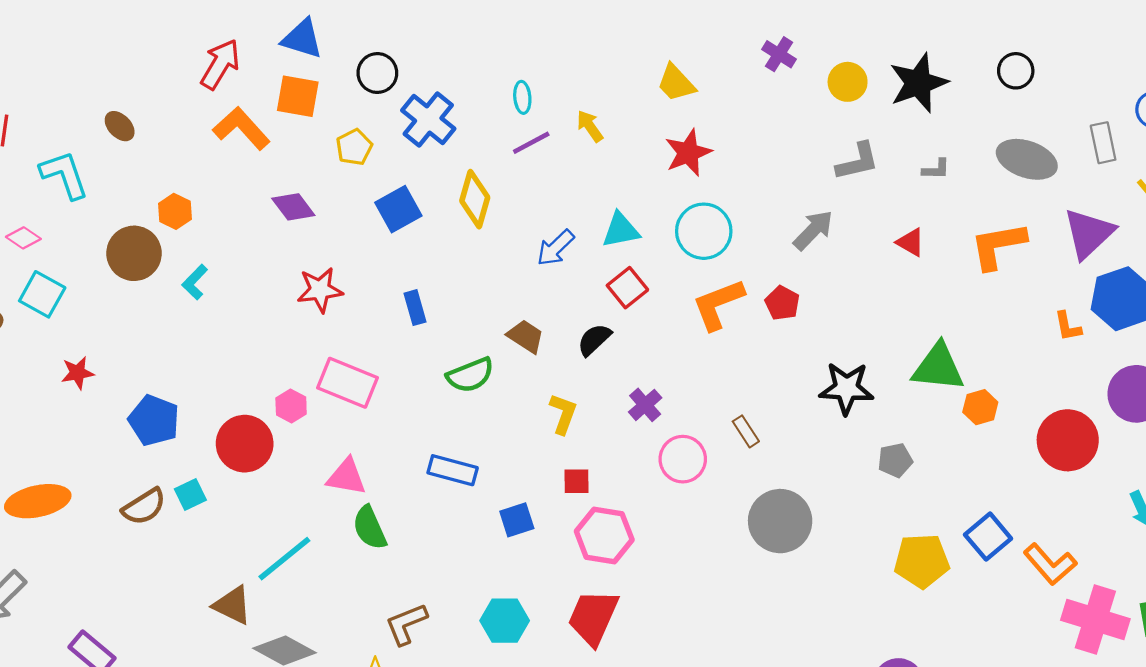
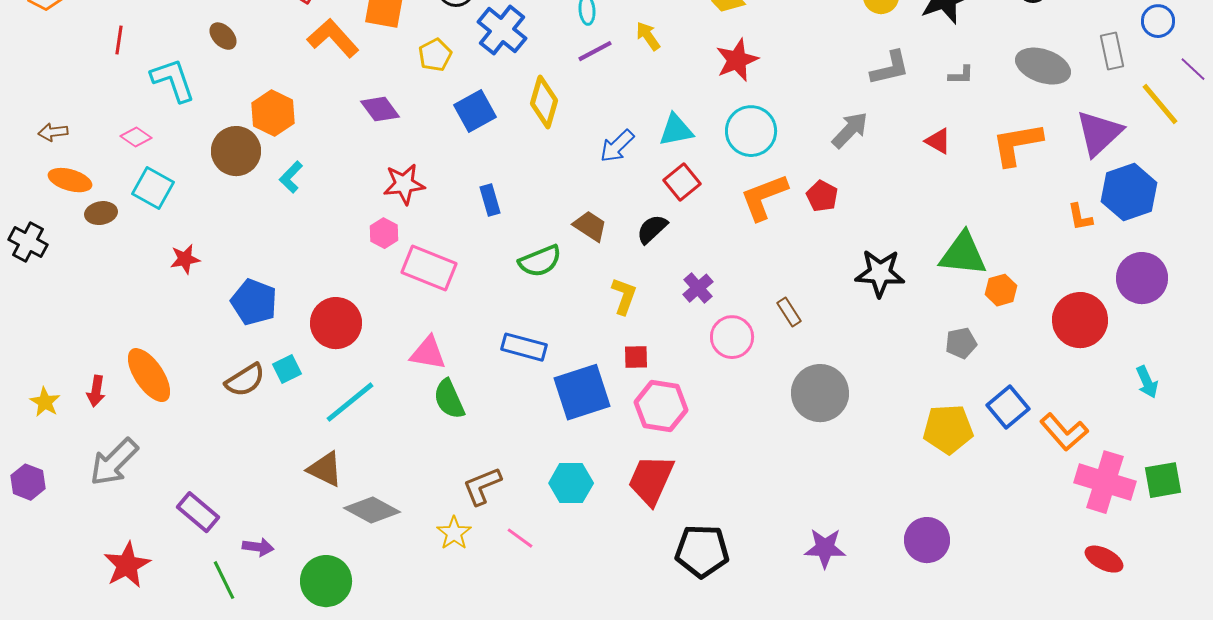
orange hexagon: (175, 211) -> (273, 113), size x1.4
pink hexagon: (291, 406) -> (384, 233), moved
gray pentagon: (895, 460) -> (961, 343), moved
orange ellipse: (38, 501) -> (149, 375), turned 68
blue square: (517, 520) -> (582, 392), size x1.8
cyan line: (284, 559) -> (350, 402), moved

